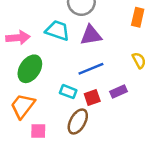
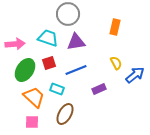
red square: (92, 98) -> (49, 63), moved
orange trapezoid: (23, 106) -> (34, 97), moved, turned 95

